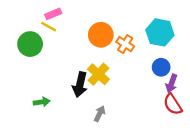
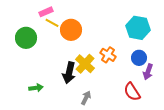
yellow line: (49, 27) -> (52, 23), moved
orange circle: (101, 35) -> (71, 30), moved
orange cross: (125, 44) -> (108, 55), moved
red semicircle: (173, 104) -> (132, 92), moved

